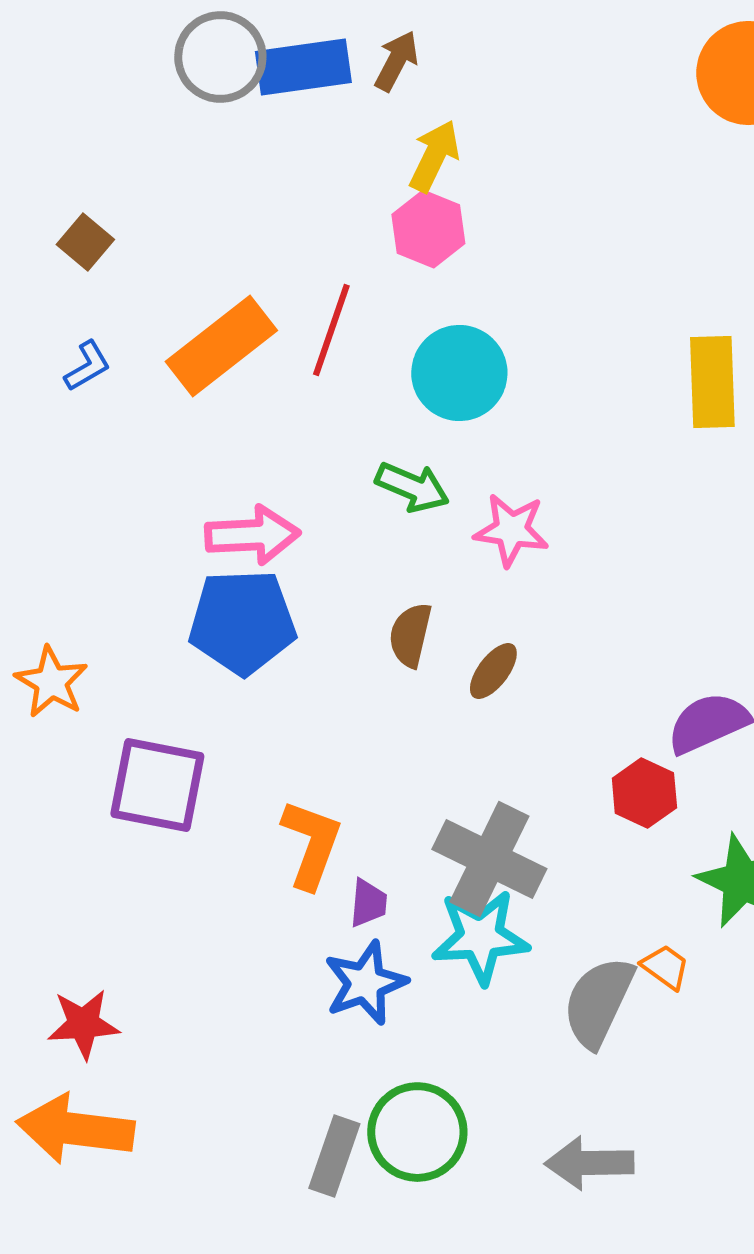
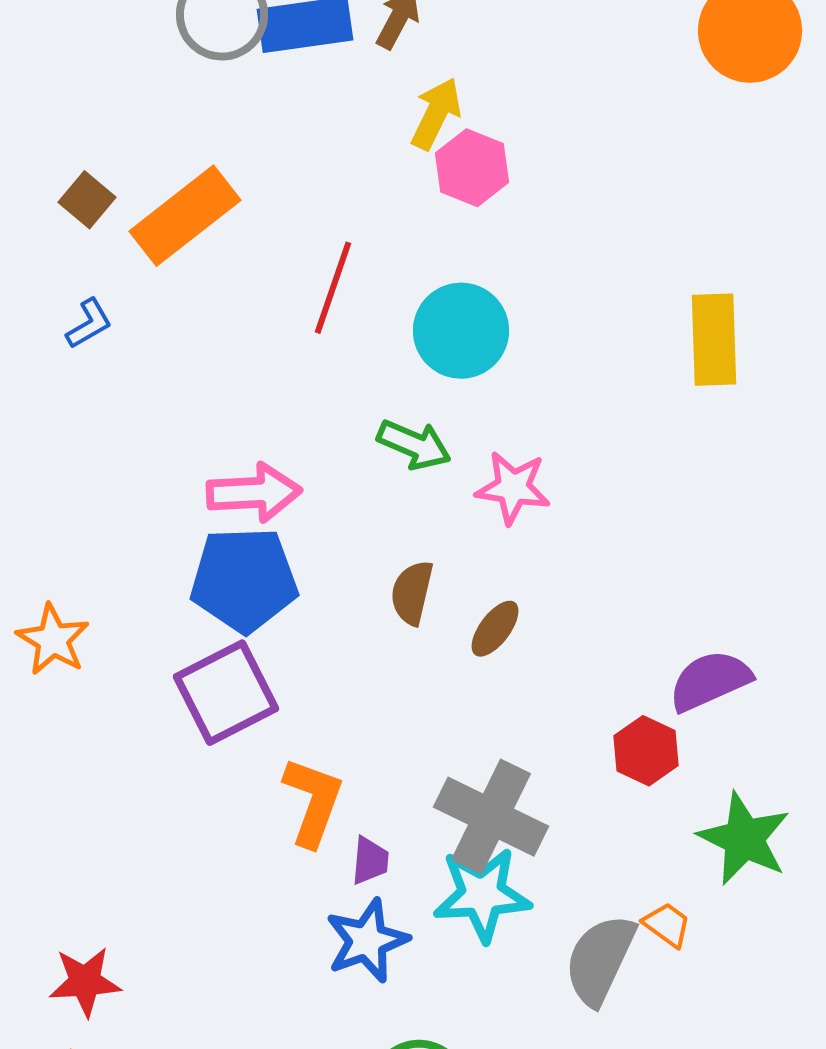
pink hexagon: (428, 229) -> (472, 168), moved
orange rectangle: (221, 346) -> (185, 216), moved
purple square: (157, 785) -> (226, 693), moved, turned -38

